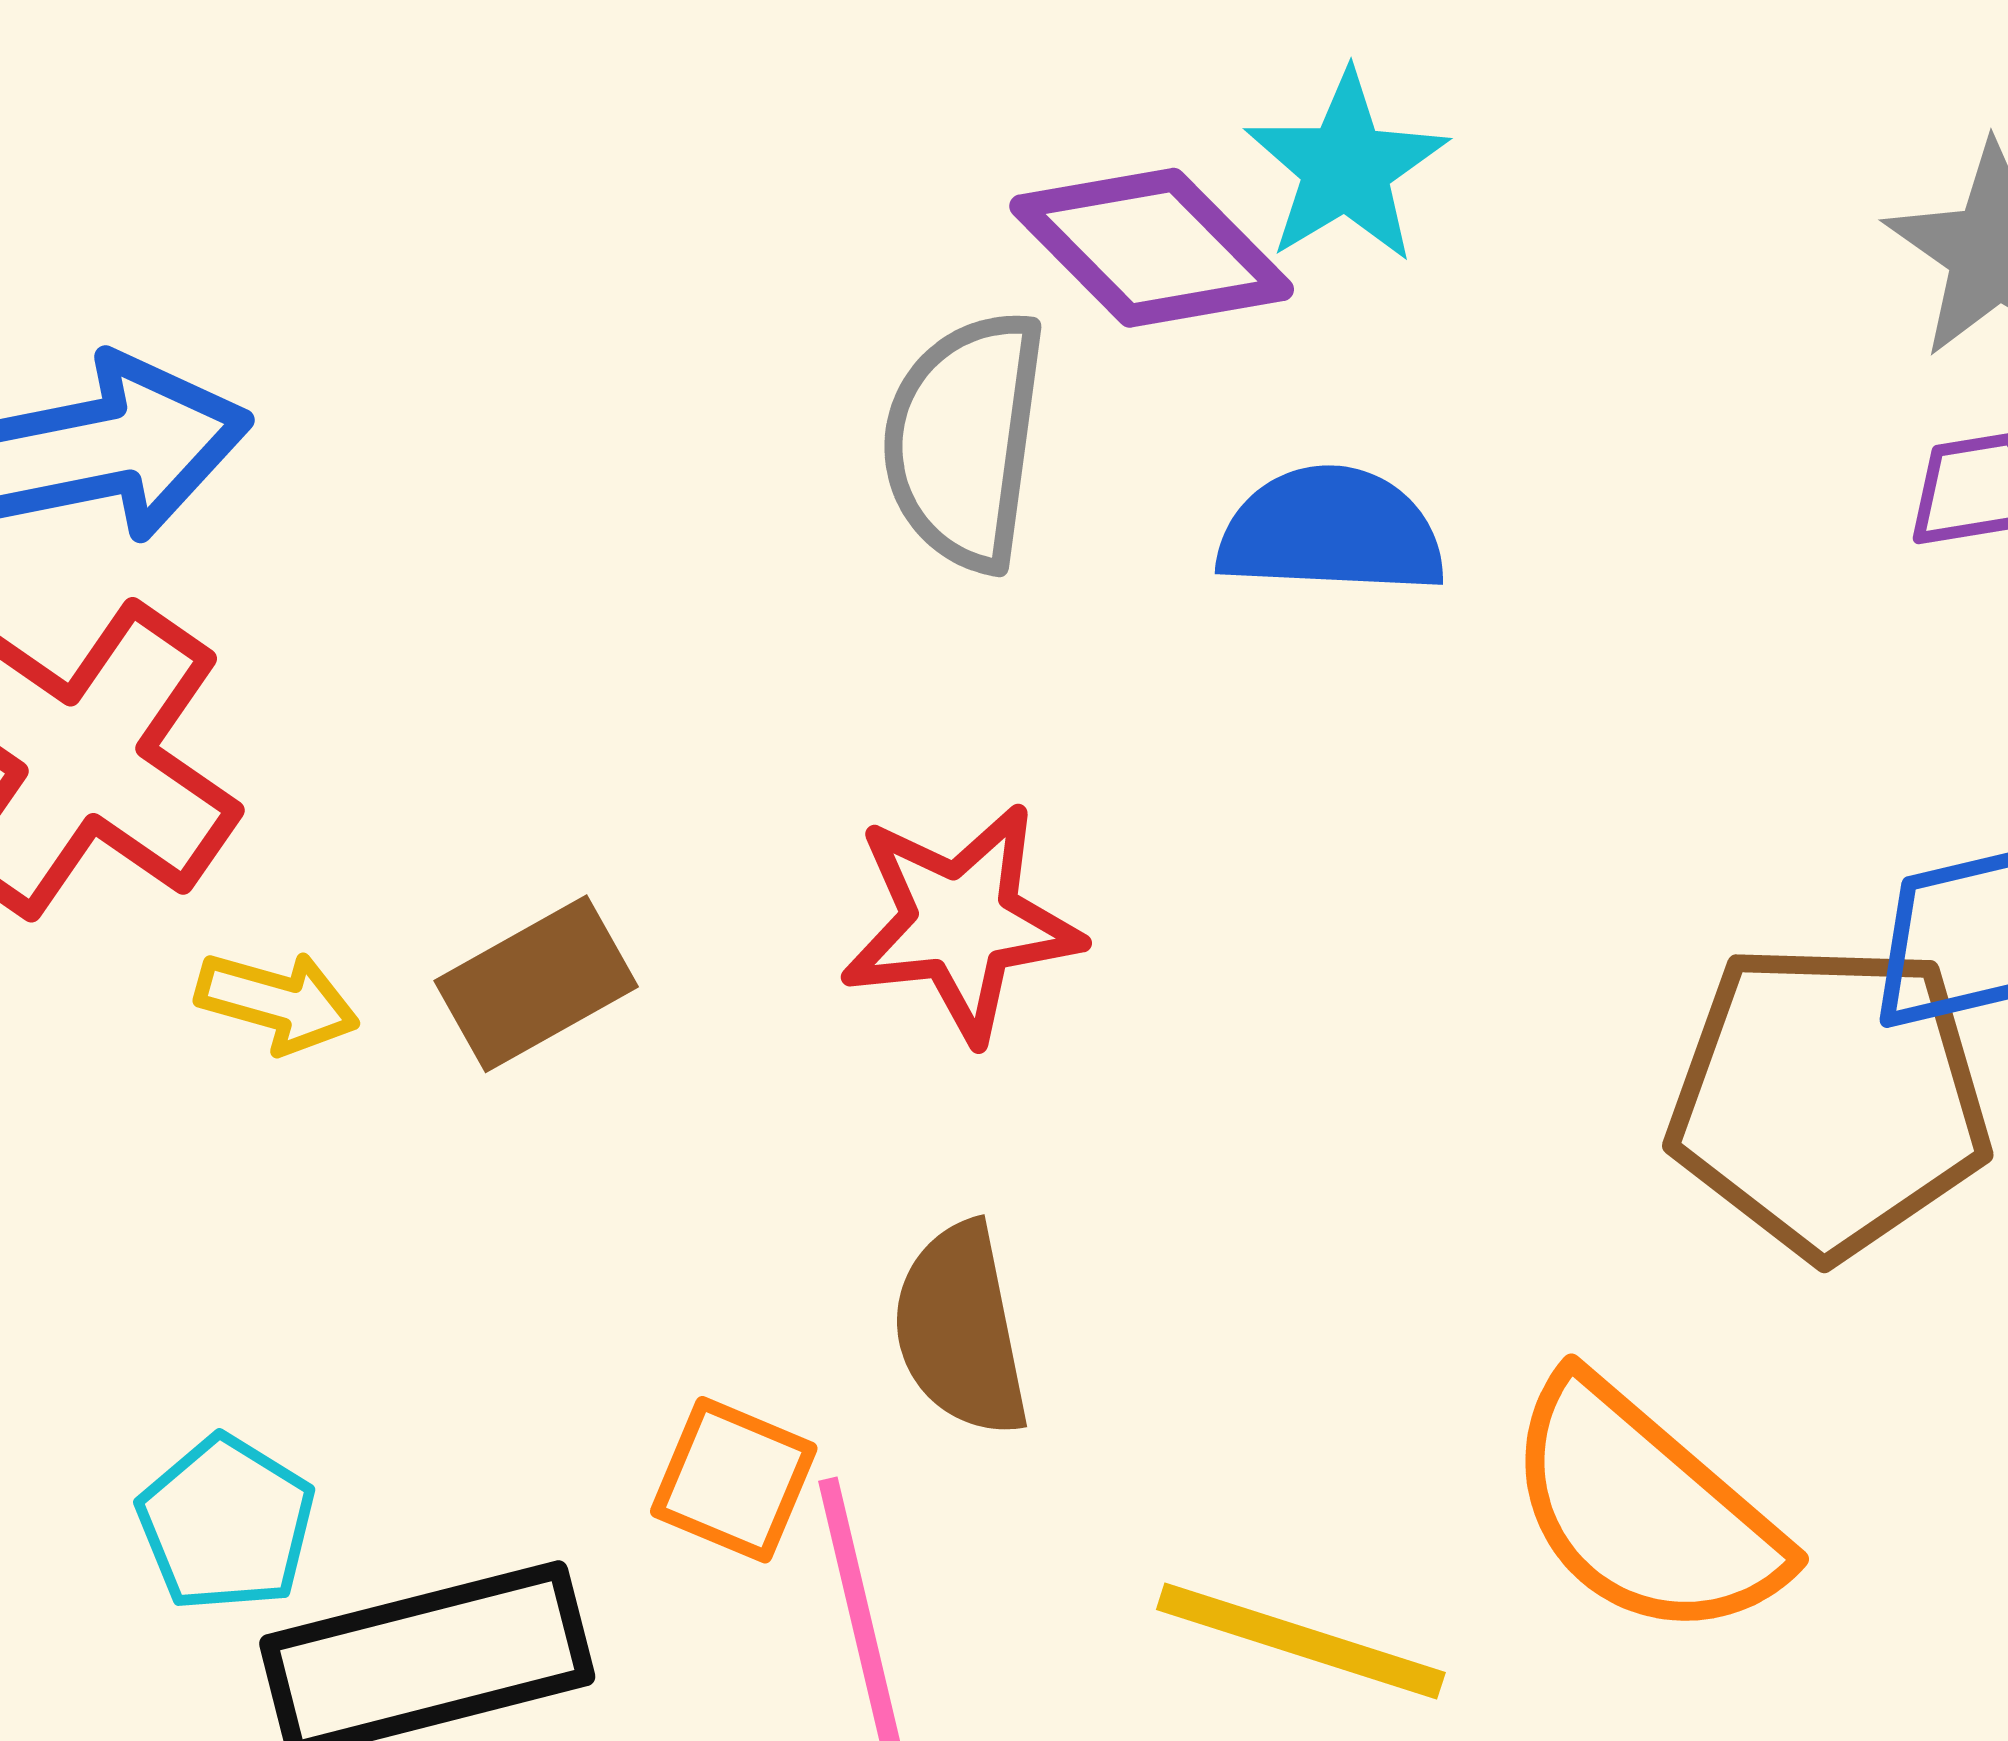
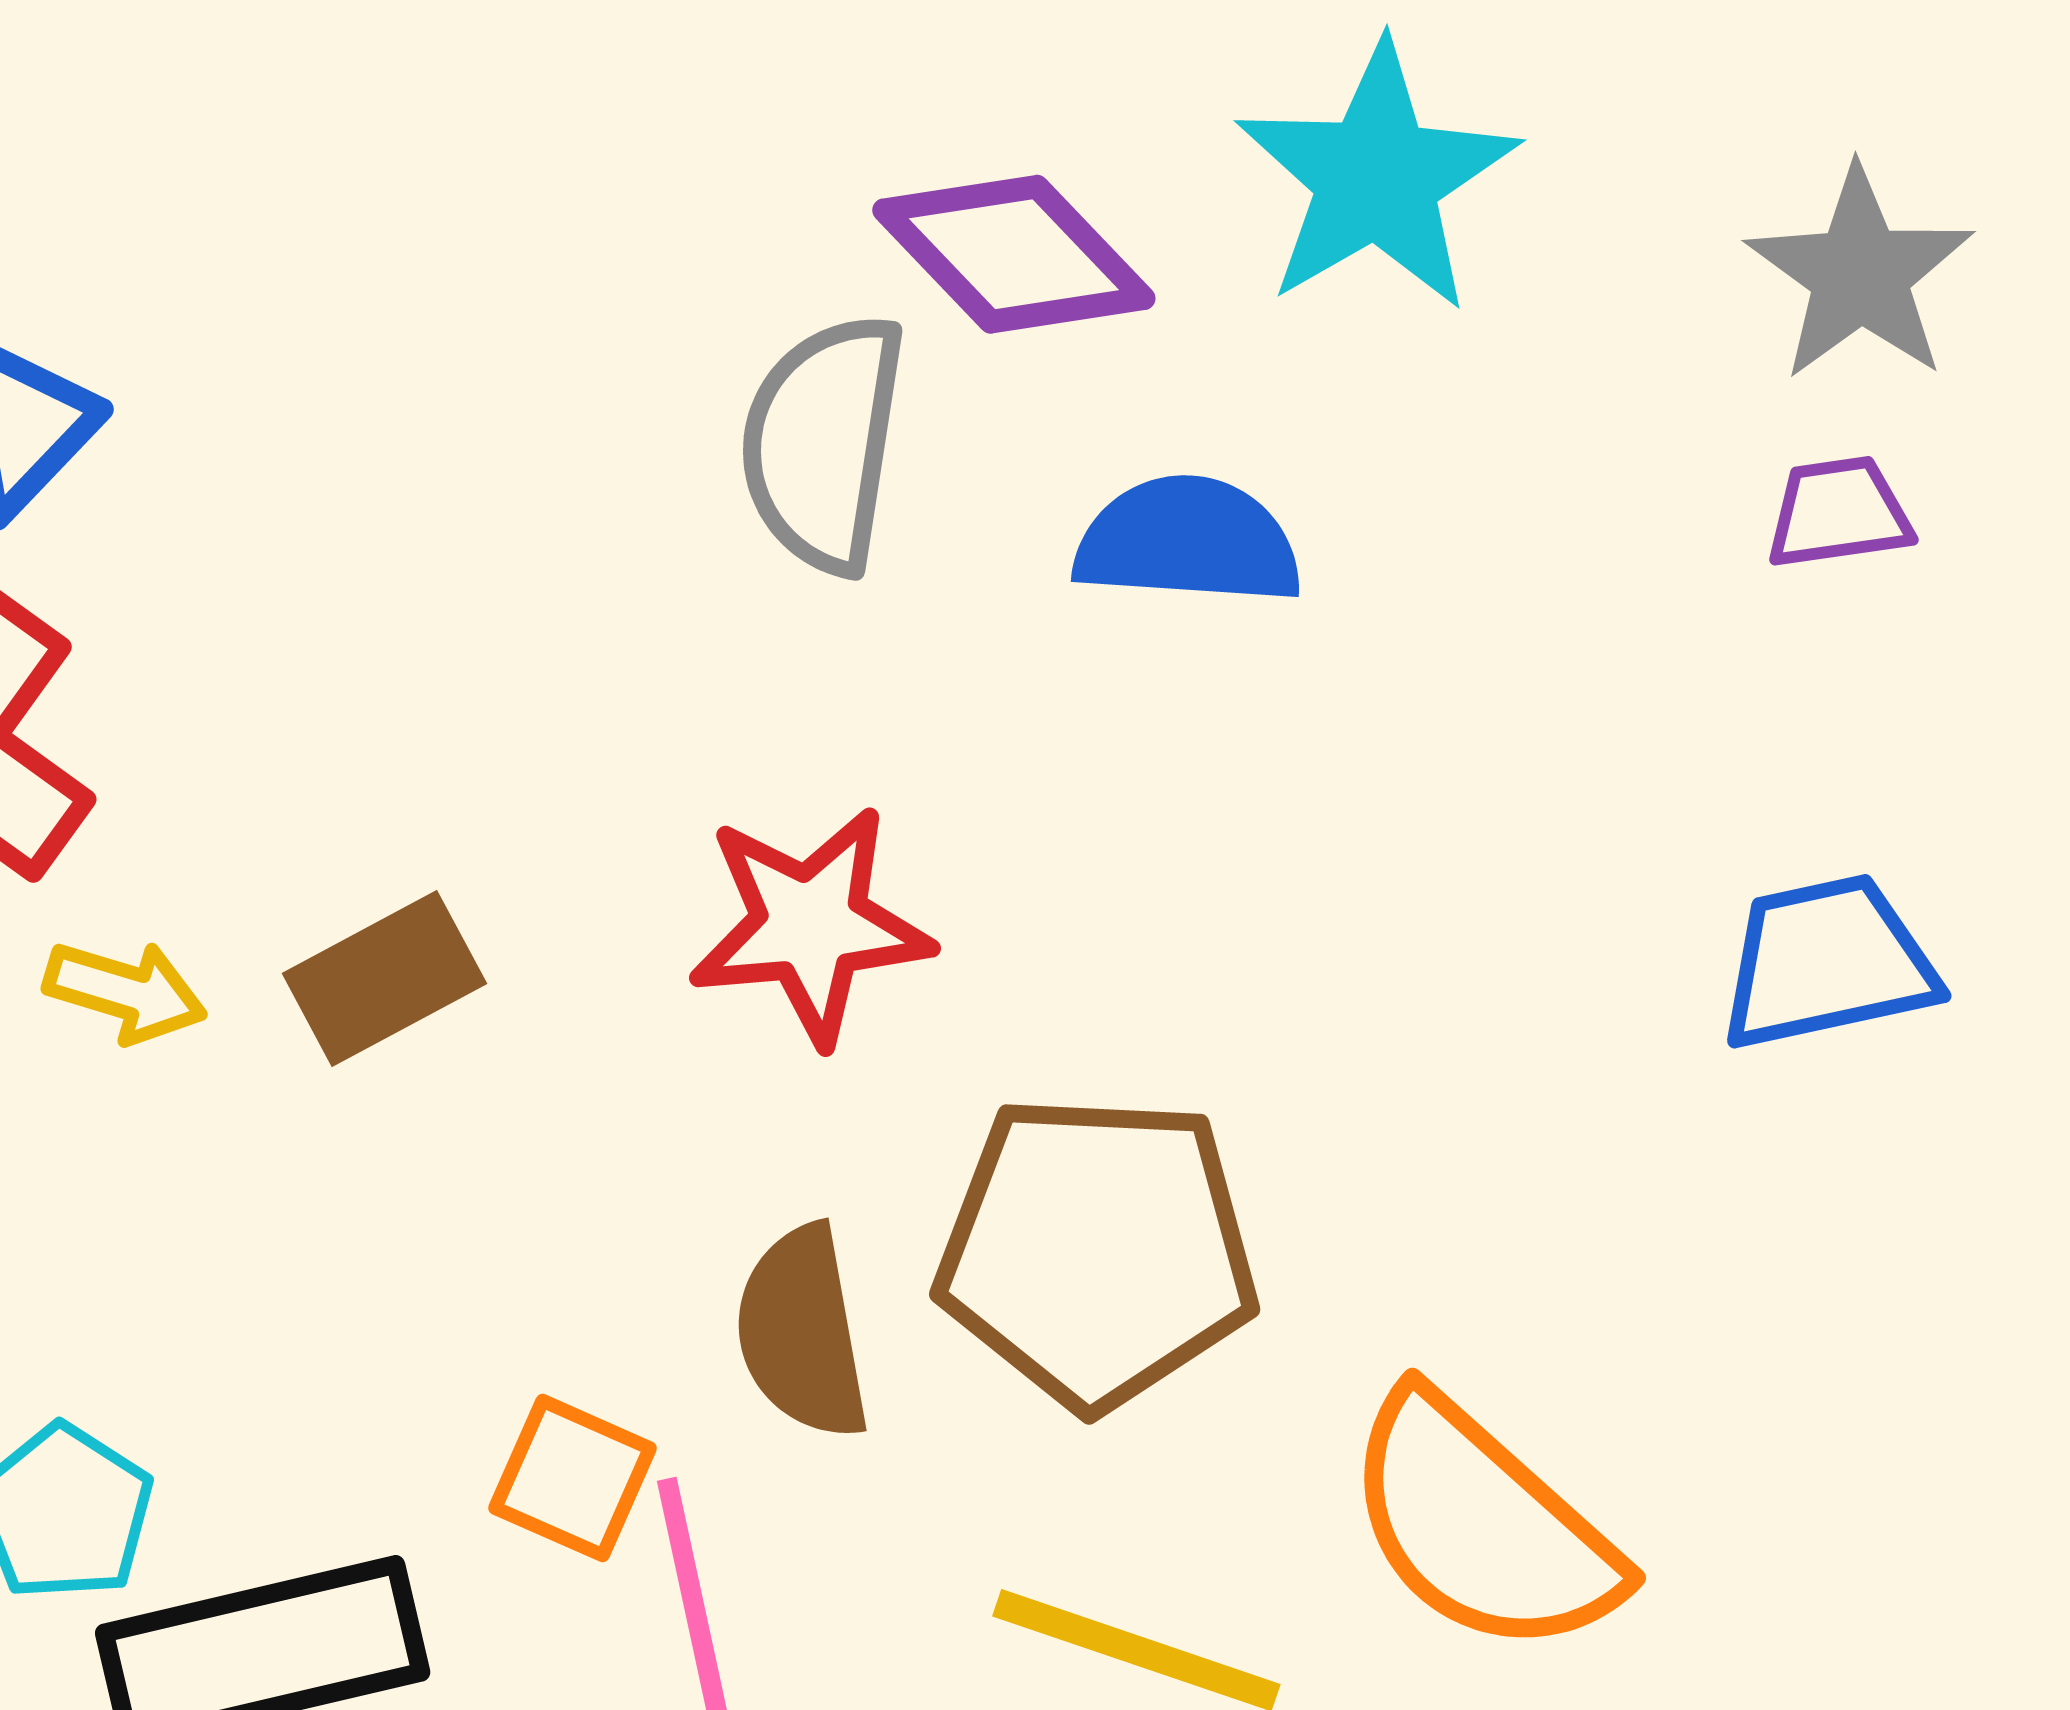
cyan star: (1346, 167) -> (1377, 178), moved, size x1.4
brown pentagon: (1829, 1099) -> (1097, 1251), moved

